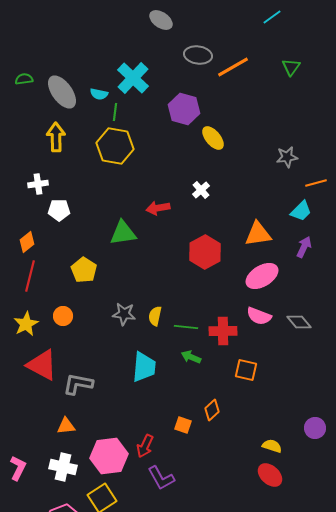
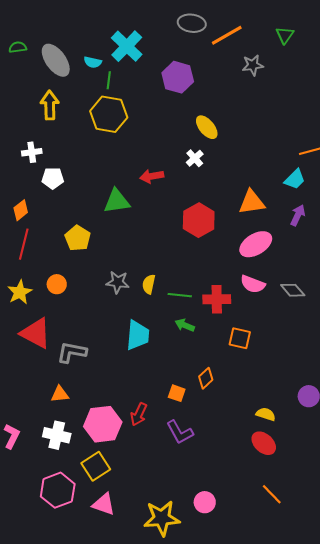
yellow ellipse: (213, 138) -> (207, 127), moved
gray star: (287, 157) -> (253, 65), moved
purple L-shape: (161, 478) -> (180, 432), moved

